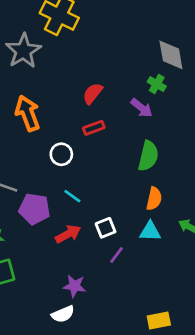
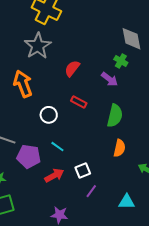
gray star: (23, 51) -> (38, 46), moved
red rectangle: (94, 128) -> (79, 102), moved, turned 49
cyan triangle: (150, 231) -> (127, 202), moved

